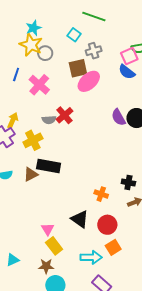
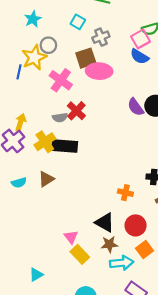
yellow star: (31, 45) -> (34, 57), moved, turned 30
pink ellipse: (89, 81) -> (99, 71), turned 50
pink cross: (39, 85) -> (61, 80), moved
black rectangle: (49, 166) -> (65, 146), moved
brown star: (46, 266) -> (109, 244), moved

